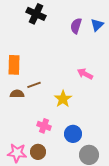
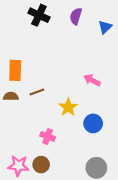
purple semicircle: (76, 26) -> (76, 16), moved
brown semicircle: (17, 94) -> (11, 96), moved
blue circle: (73, 134) -> (93, 123), moved

